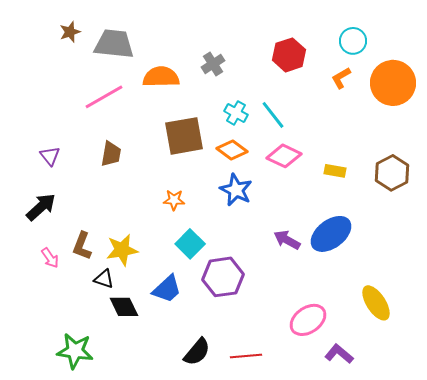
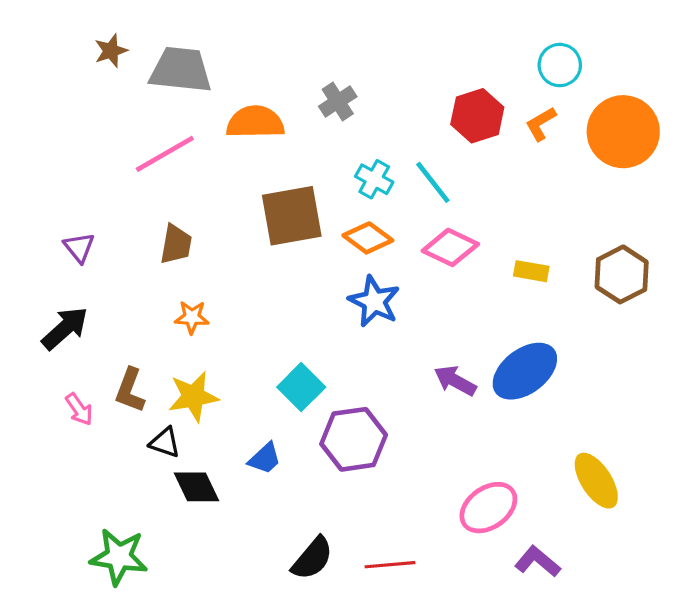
red hexagon: (289, 55) -> (477, 116), moved
orange star: (174, 200) -> (192, 317), moved
blue trapezoid: (167, 289) -> (265, 458), size x0.7

